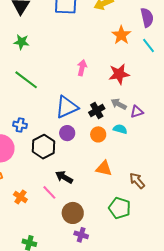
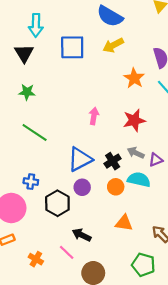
cyan semicircle: (120, 129) -> (139, 180), size x1.5

